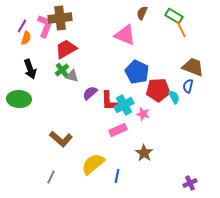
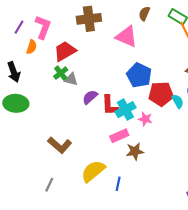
brown cross: (60, 18) -> (89, 19), moved
orange semicircle: (26, 38) -> (32, 47), moved
black arrow: (30, 69) -> (14, 72), moved
brown star: (144, 153) -> (135, 151), moved, turned 30

